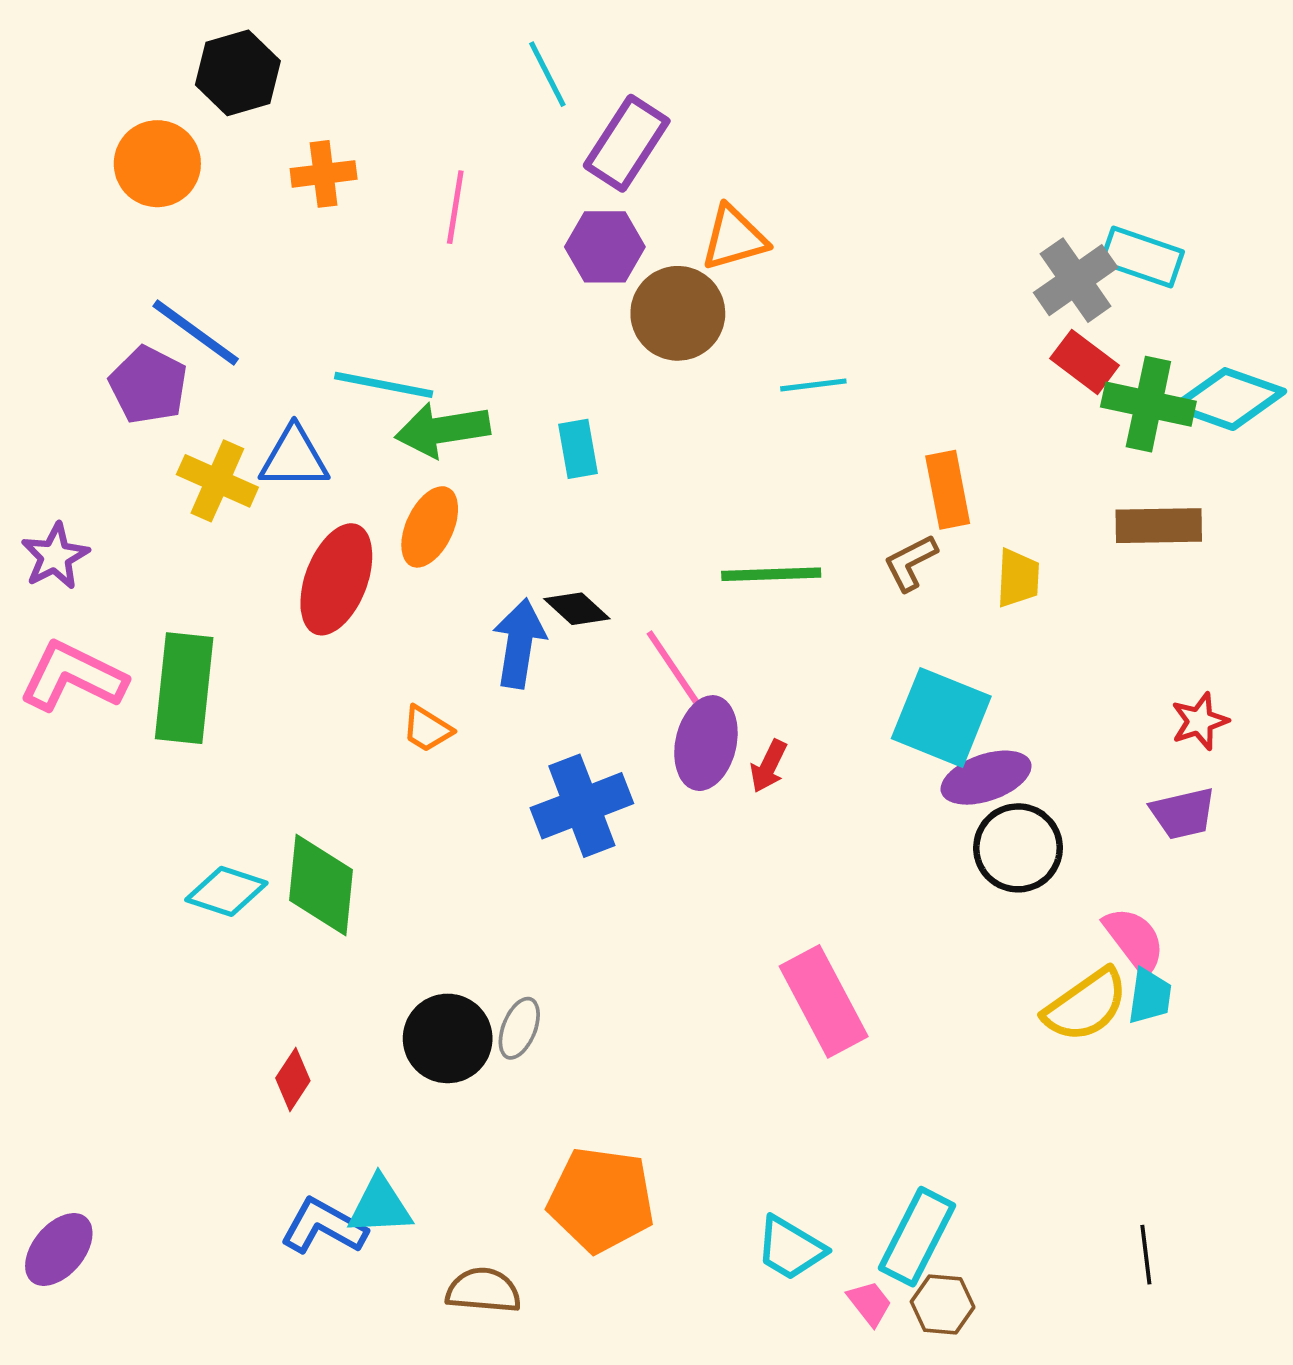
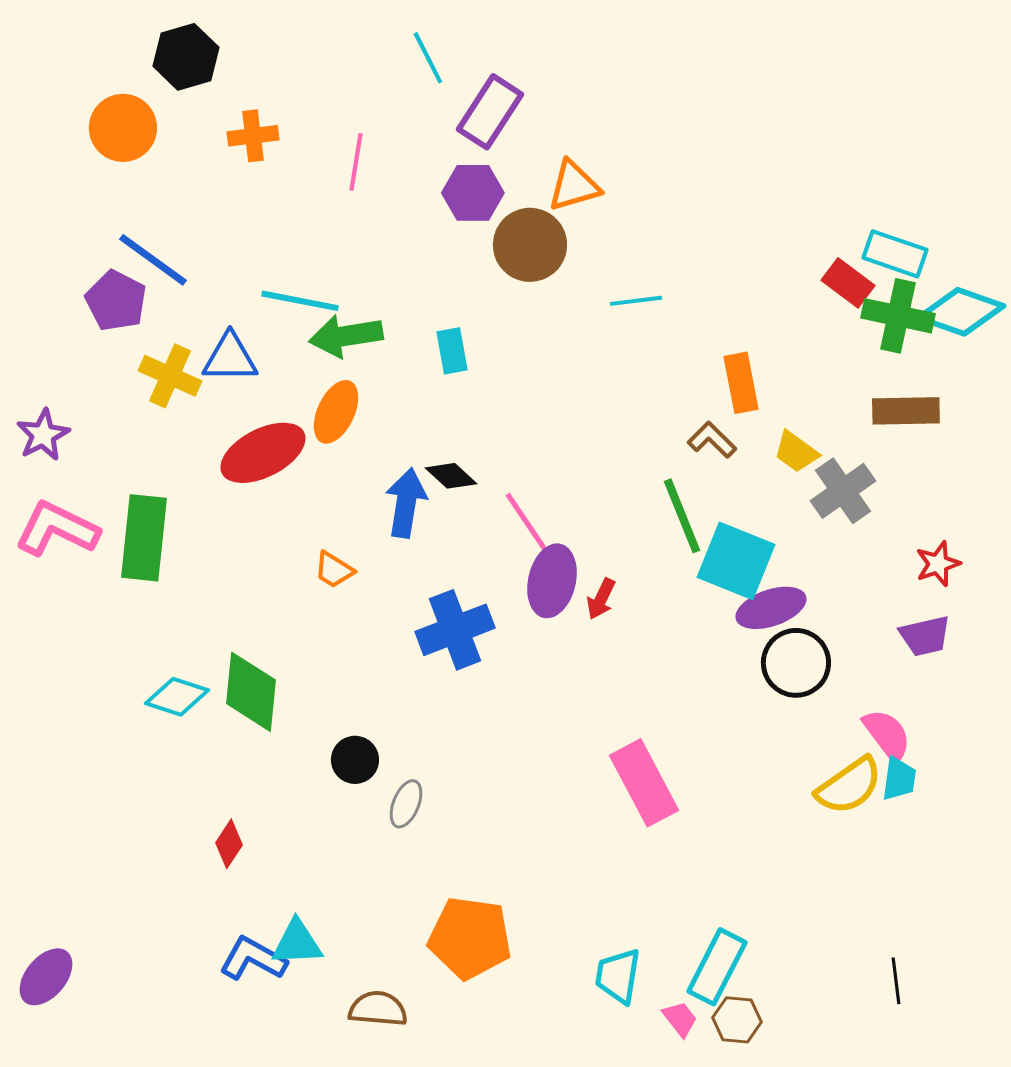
cyan rectangle: (1142, 257) -> (895, 254), moved
gray cross: (1076, 280) -> (843, 491), moved
brown L-shape: (911, 563) -> (712, 440), turned 72
green line: (771, 574) -> (682, 516), moved, turned 70
yellow trapezoid: (1018, 578) -> (796, 452), turned 123
red ellipse: (336, 579) -> (263, 453), turned 42
black circle: (448, 1038) -> (355, 760), moved, size x0.7
cyan trapezoid: (790, 1248) -> (618, 976), turned 68

